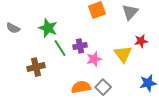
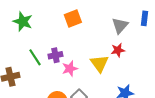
gray triangle: (130, 12) -> (120, 26), moved
green star: (48, 28) -> (23, 21), moved

